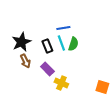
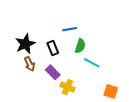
cyan line: (61, 43) -> (92, 63), moved, turned -42

